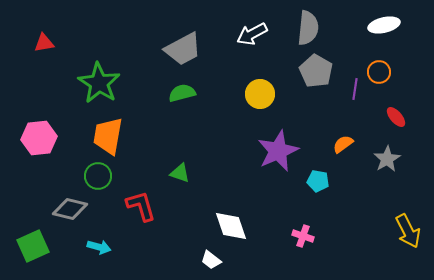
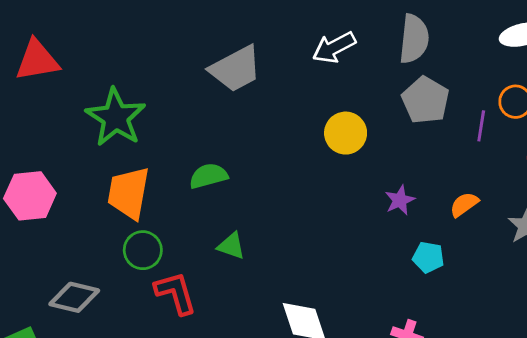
red triangle: (44, 43) -> (37, 60), size x1.6
green semicircle: (182, 93) -> (208, 176), moved
purple star: (278, 151) -> (400, 200), moved, size x0.5
green circle: (98, 176) -> (143, 250), moved

